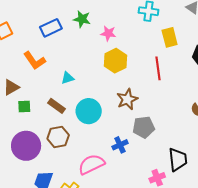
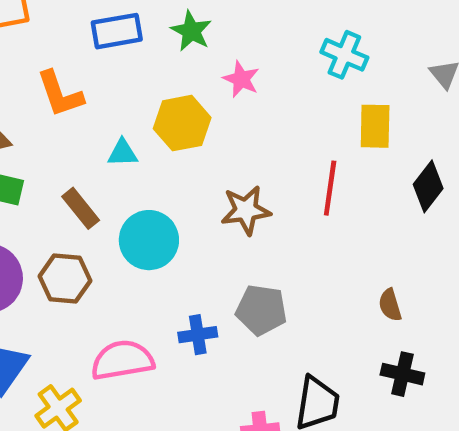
yellow hexagon: (115, 61) -> (182, 123), moved
brown star: (127, 99) -> (246, 210), moved

